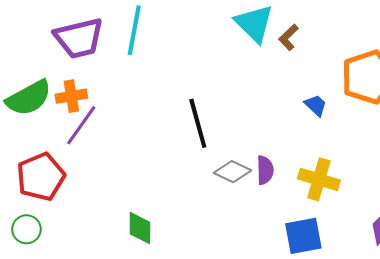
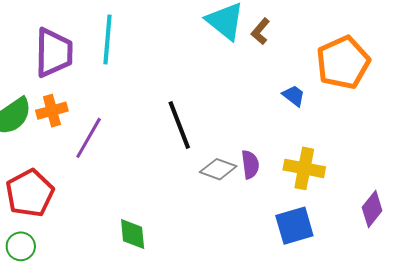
purple trapezoid: (79, 38) -> (54, 53), turned -70
purple line: (81, 125) -> (89, 138), moved

